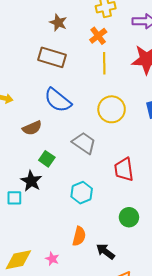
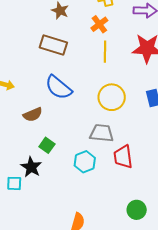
gray trapezoid: (84, 143) -> (102, 133), moved, turned -30
cyan hexagon: (82, 193) -> (85, 162), moved
green circle: (129, 217) -> (137, 210), moved

